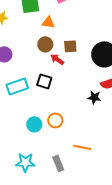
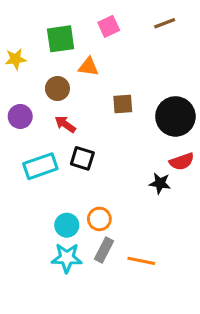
brown circle: (45, 44) -> (57, 89), moved
red arrow: (57, 59) -> (65, 124), moved
cyan star: (25, 162) -> (67, 258), moved
gray rectangle: (58, 163) -> (104, 250), moved, turned 49

